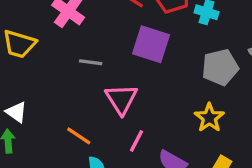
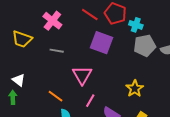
gray line: (91, 62) -> (57, 51), moved
gray pentagon: (220, 67) -> (145, 46), moved

